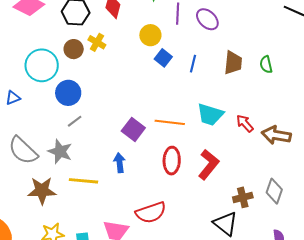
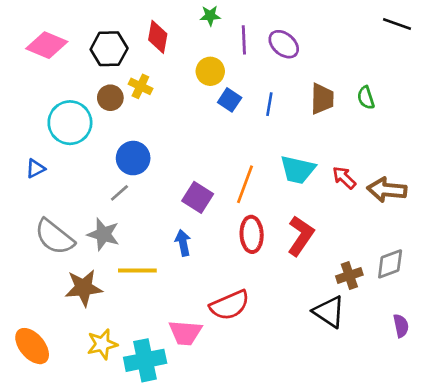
blue circle: (68, 93) -> (133, 158), moved
orange line: (170, 122) -> (245, 184), turned -72
gray diamond: (274, 191) -> (390, 264), turned 55

